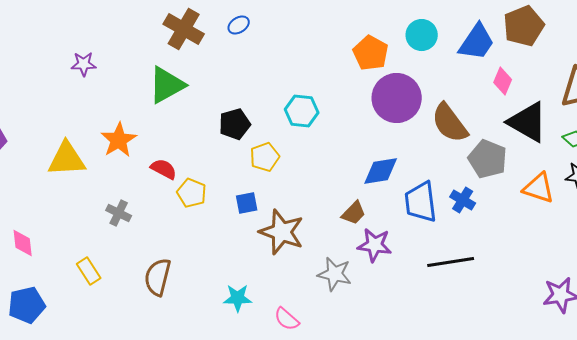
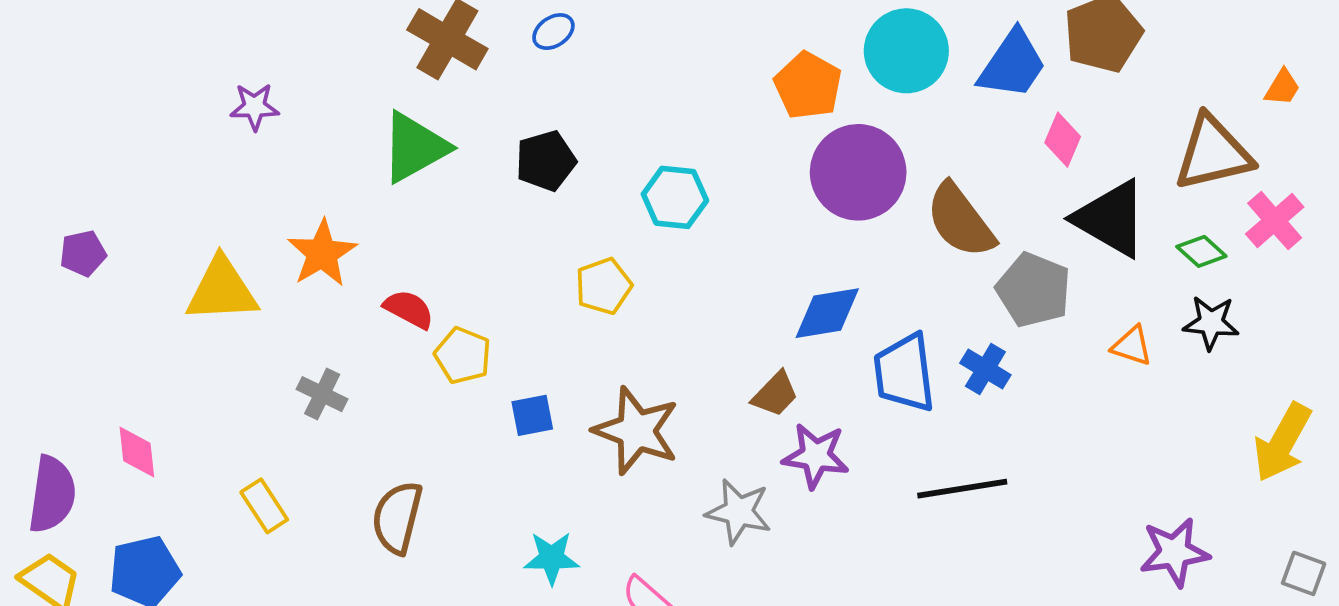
cyan circle: (422, 35) -> (906, 51), size x1.4
black pentagon: (235, 124) -> (546, 161), moved
orange triangle: (539, 188) -> (1132, 346), size x0.7
blue square: (247, 203) -> (532, 415), moved

